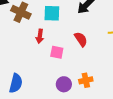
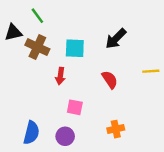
pink square: (57, 52) -> (75, 107), moved
purple circle: (64, 84) -> (65, 136), moved

